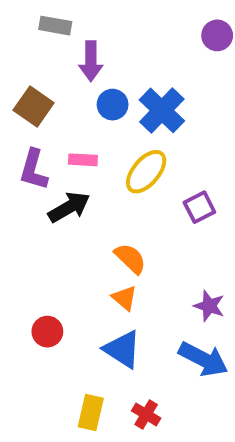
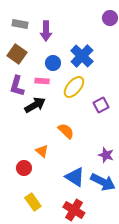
gray rectangle: (55, 26) -> (20, 24), moved
blue circle: (113, 105) -> (53, 63), moved
orange triangle: (124, 298) -> (42, 151), moved
blue triangle: (122, 349) -> (75, 177), moved
yellow rectangle: (91, 412) -> (33, 202), moved, turned -48
red cross: (146, 414) -> (74, 210), size x1.5

